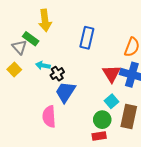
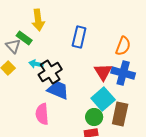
black cross: (57, 74) -> (50, 72), size x1.6
blue trapezoid: (65, 92) -> (58, 90), turned 80
cyan square: (111, 101) -> (103, 99), size x1.6

